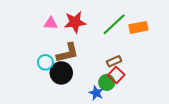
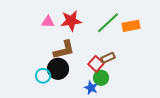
cyan circle: (45, 62) -> (43, 76), moved
red square: (116, 75) -> (96, 64), moved

